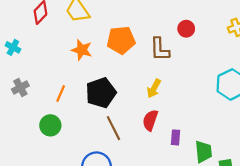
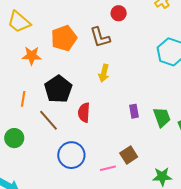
red semicircle: (150, 120) -> (84, 112), moved
green circle: (50, 125) -> (14, 138), moved
brown line: (113, 128) -> (49, 120), moved

